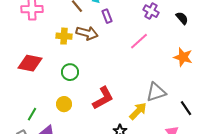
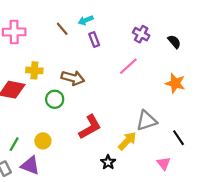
brown arrow: (87, 33) -> (73, 78), moved
yellow cross: (64, 36) -> (34, 70), moved
yellow circle: (64, 104) -> (43, 141), moved

